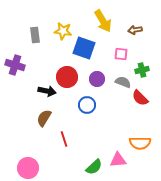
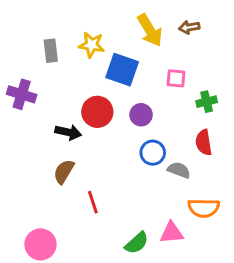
brown arrow: (135, 30) -> (189, 27), moved
gray semicircle: (123, 82) -> (179, 170), moved
red semicircle: (140, 98) -> (204, 142), turned 36
blue circle: (87, 105) -> (153, 153), moved

